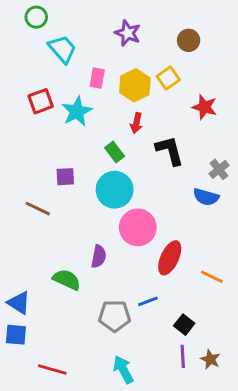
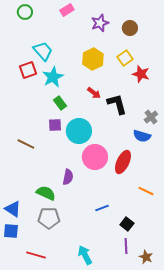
purple star: (128, 33) -> (100, 23), moved, turned 30
cyan trapezoid: (62, 49) -> (43, 51), moved
pink rectangle: (97, 78) -> (67, 10), moved, turned 48
yellow square: (168, 78) -> (125, 58), moved
red arrow: (136, 123) -> (94, 93), moved, turned -64
green rectangle: (115, 152) -> (60, 103), moved
purple square: (65, 177) -> (55, 125), moved
red ellipse: (170, 258) -> (123, 162), moved
gray pentagon: (115, 316) -> (49, 218), moved
brown star: (210, 359) -> (146, 257), moved

